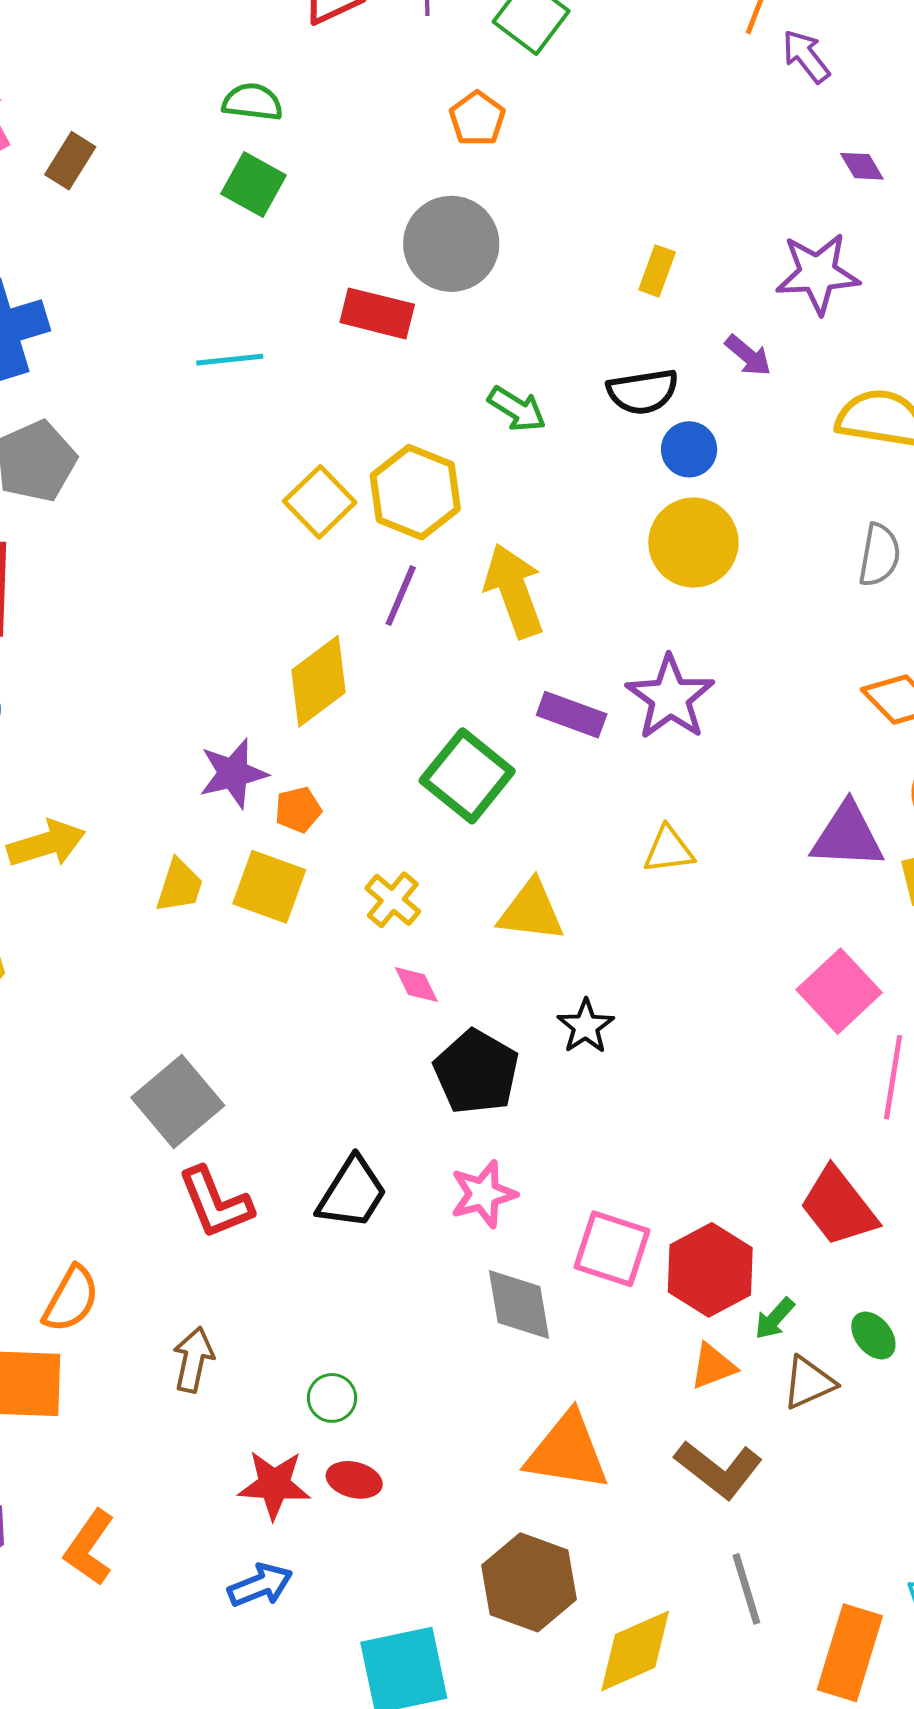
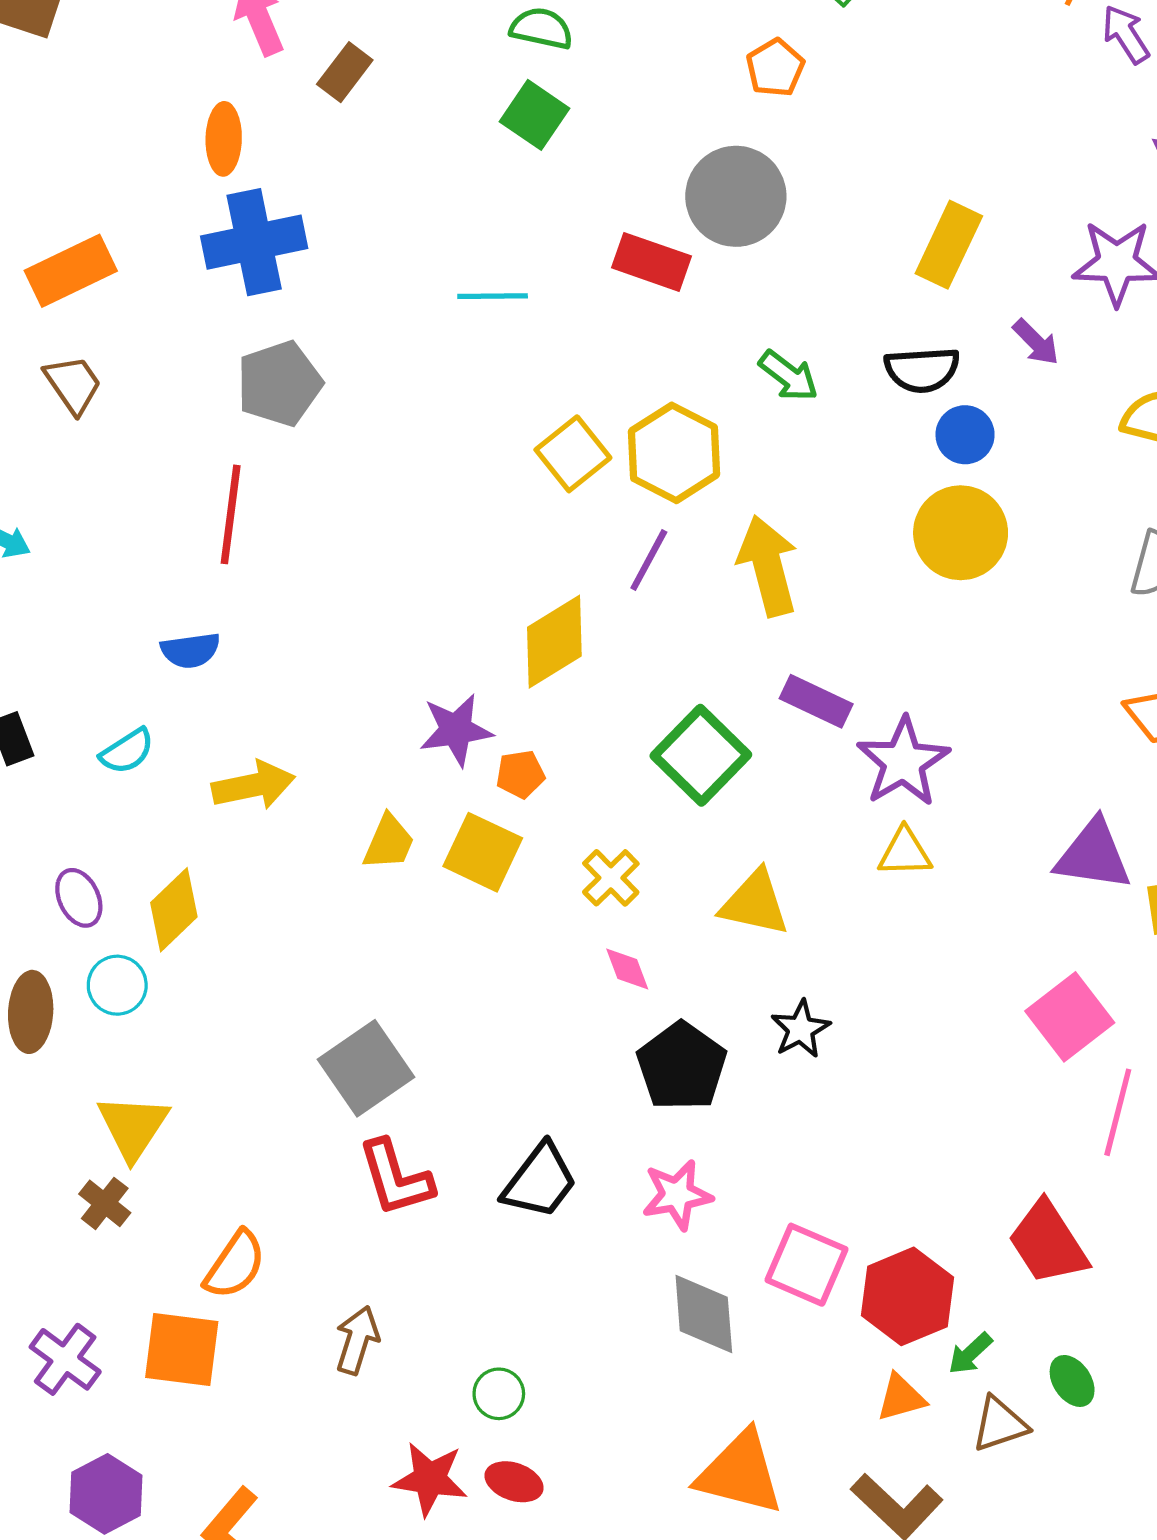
yellow rectangle: (657, 271) -> (949, 245), size x1.6
purple star: (670, 698) -> (903, 762), moved

